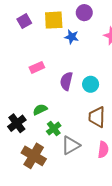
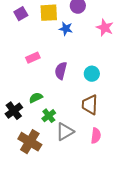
cyan circle: (91, 84) -> (92, 74), moved

